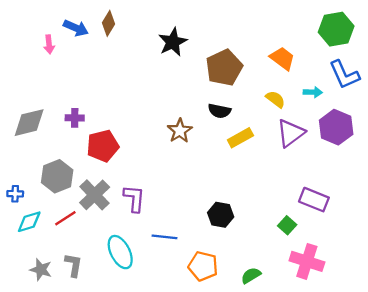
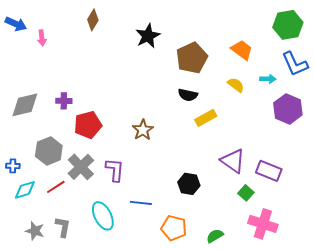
blue arrow: (76, 28) -> (16, 24), moved
brown star: (180, 131) -> (143, 130), moved
purple triangle: (291, 133) -> (233, 161), moved, turned -48

